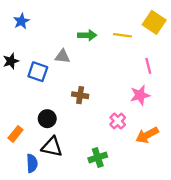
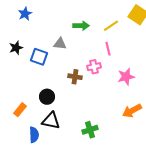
yellow line: (122, 35) -> (111, 26), turned -42
pink line: (148, 66) -> (108, 49), moved
pink cross: (118, 121) -> (94, 67), moved, turned 32

